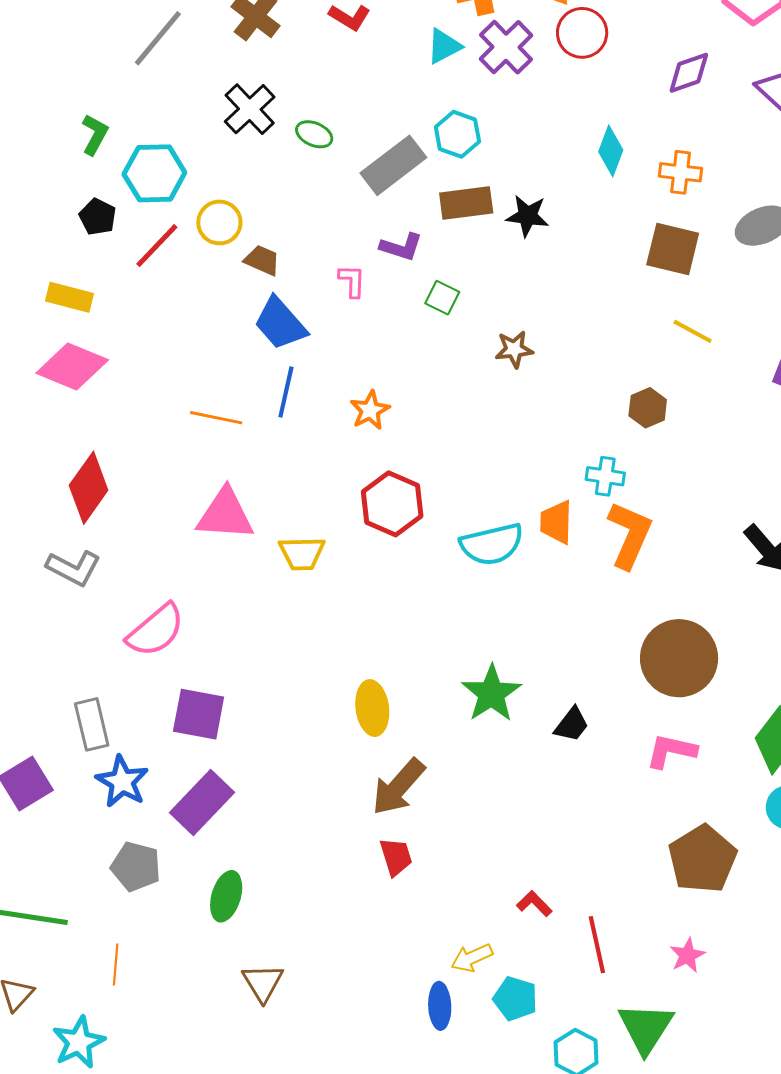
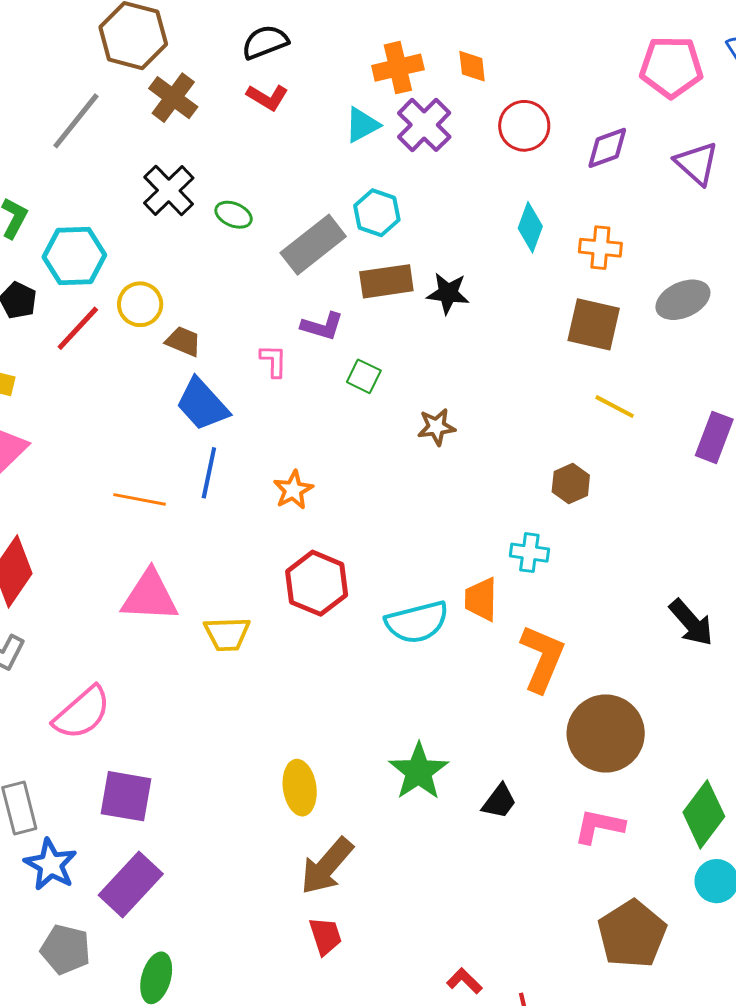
red circle: (582, 33) -> (524, 126), moved
orange L-shape: (630, 535) -> (542, 658), moved

